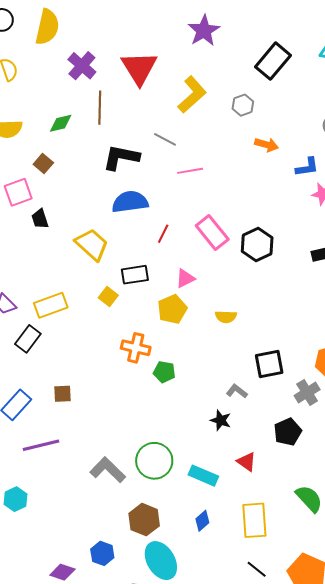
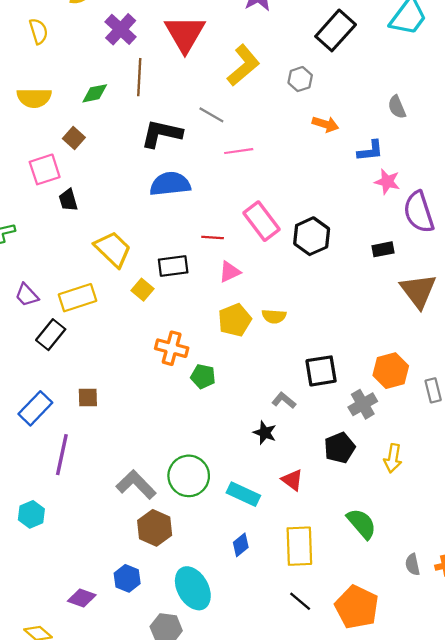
red line: (163, 234) -> (213, 238), moved, turned 66
yellow trapezoid: (92, 244) -> (113, 249), moved
yellow pentagon: (172, 309) -> (235, 320), moved
purple line: (41, 445) -> (62, 455), turned -66
brown hexagon: (144, 520) -> (155, 528), moved

